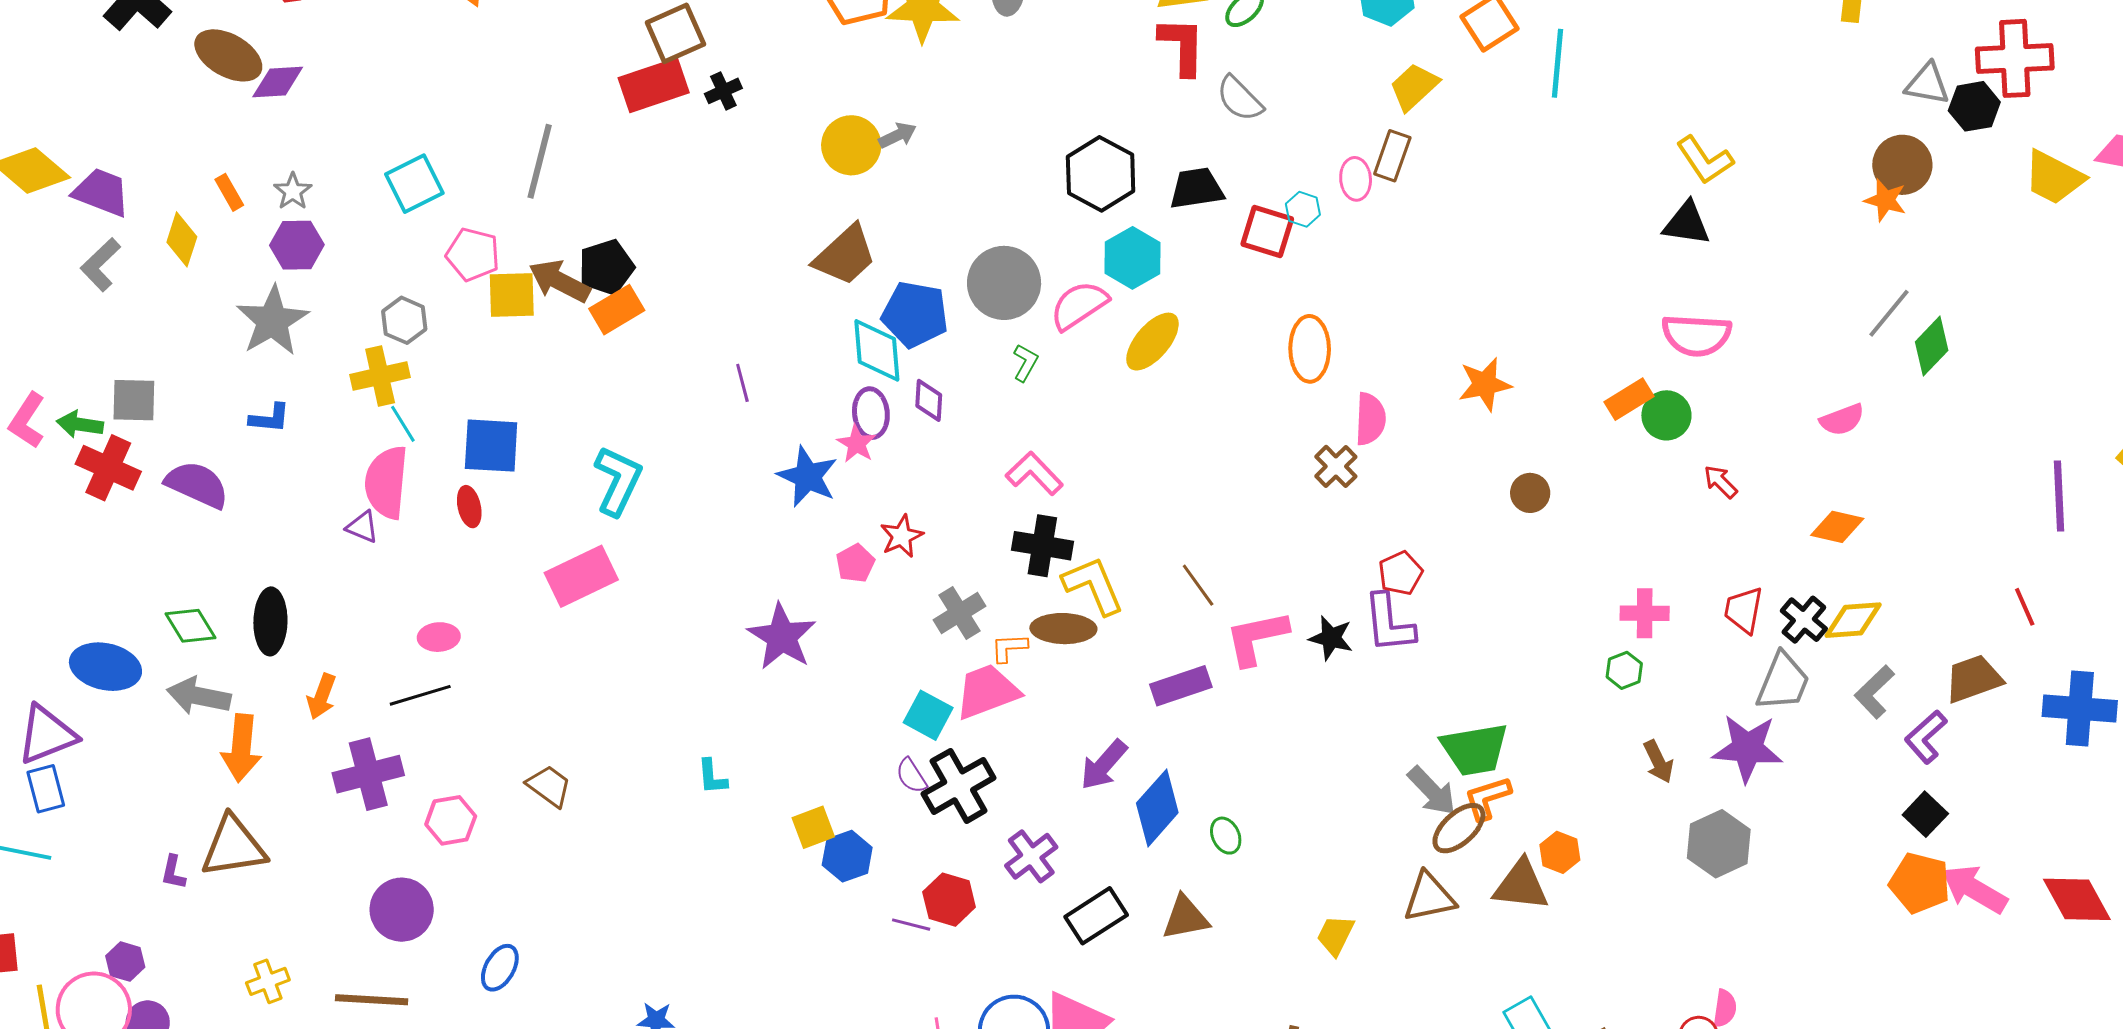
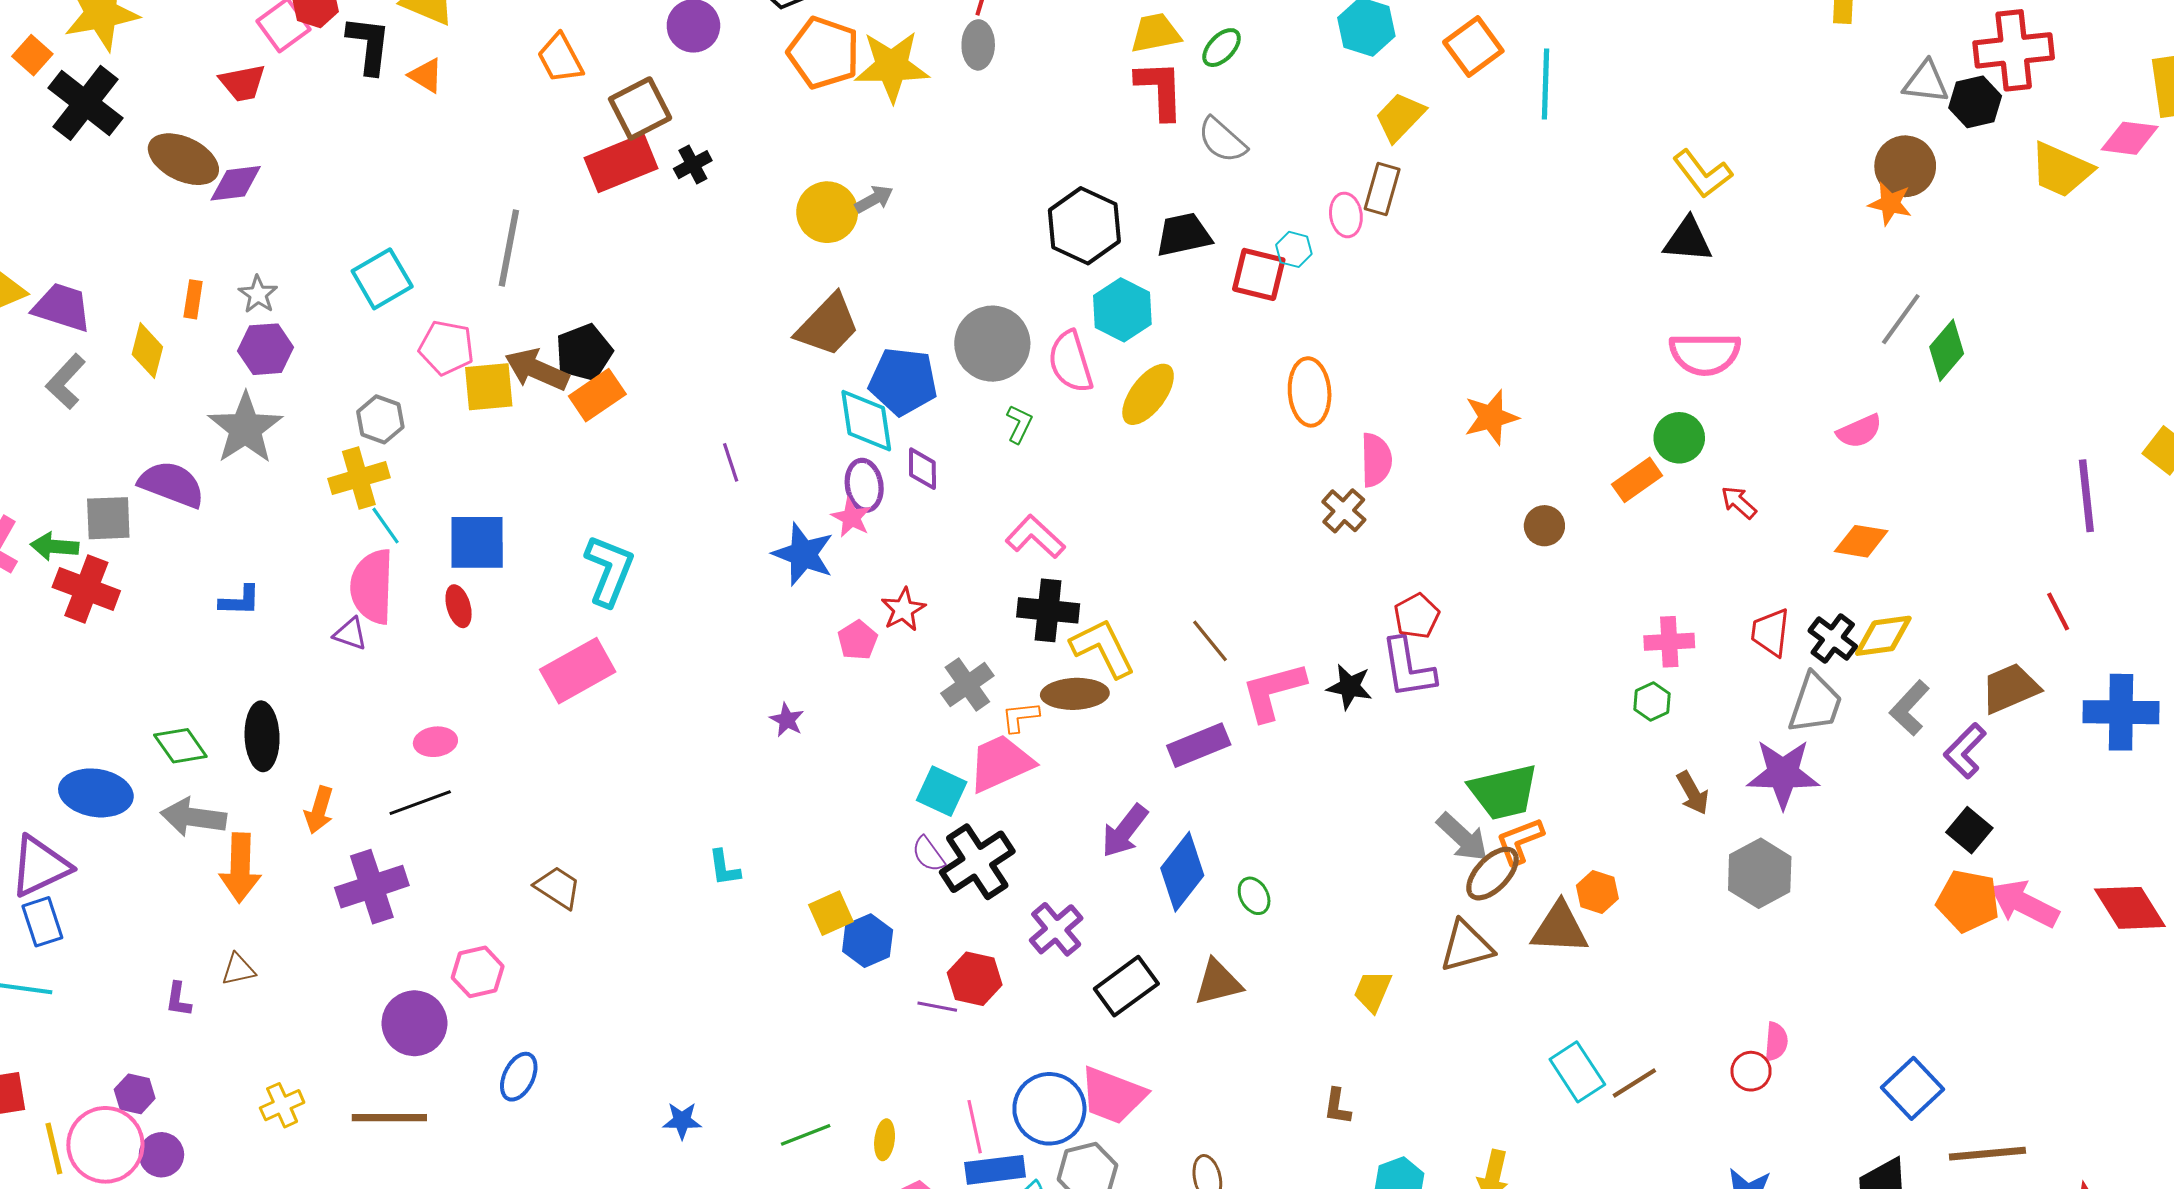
orange rectangle: (229, 192) -> (193, 299), turned 42
pink semicircle: (1079, 305) -> (1071, 362), turned -70
orange rectangle: (1629, 399) -> (1637, 480), moved
blue L-shape: (270, 418) -> (240, 601), moved
purple semicircle: (197, 485) -> (172, 484), moved
purple star: (782, 637) -> (787, 720), size x0.5
pink hexagon: (451, 820) -> (478, 972), moved
brown triangle: (233, 847) -> (238, 969), size x0.5

